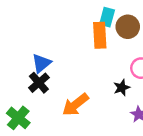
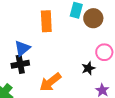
orange rectangle: (100, 35) -> (46, 21), moved
black cross: (39, 83) -> (20, 64), turned 30

